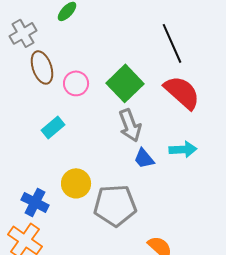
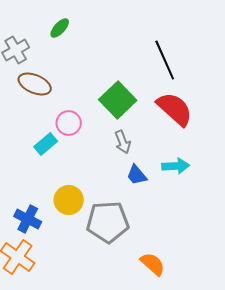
brown ellipse: (42, 67) -> (35, 84), turned -48
pink circle: (76, 83) -> (69, 123), moved
gray arrow: (130, 125) -> (123, 142), size x0.7

